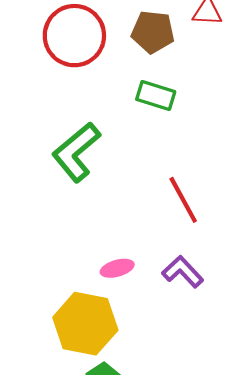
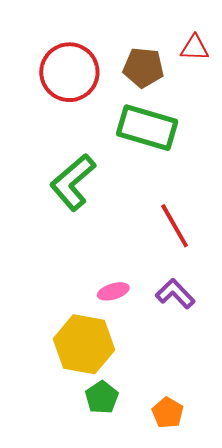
green rectangle: (156, 96) -> (147, 128), size x1.6

